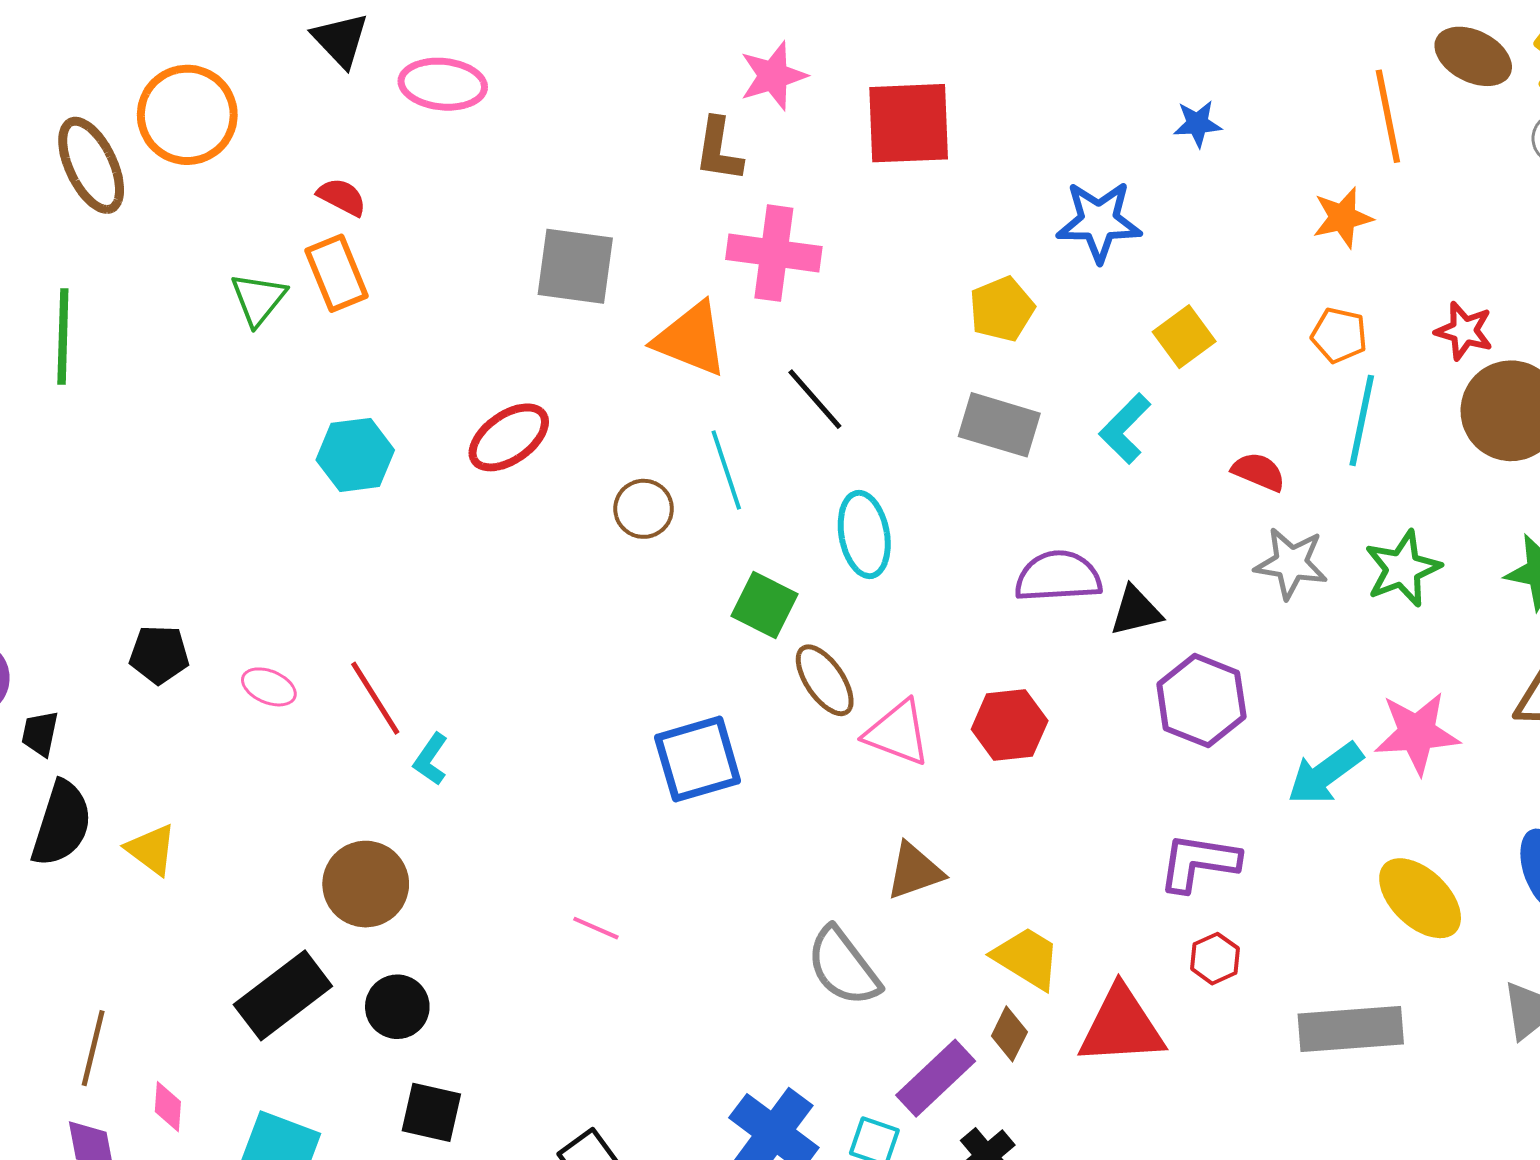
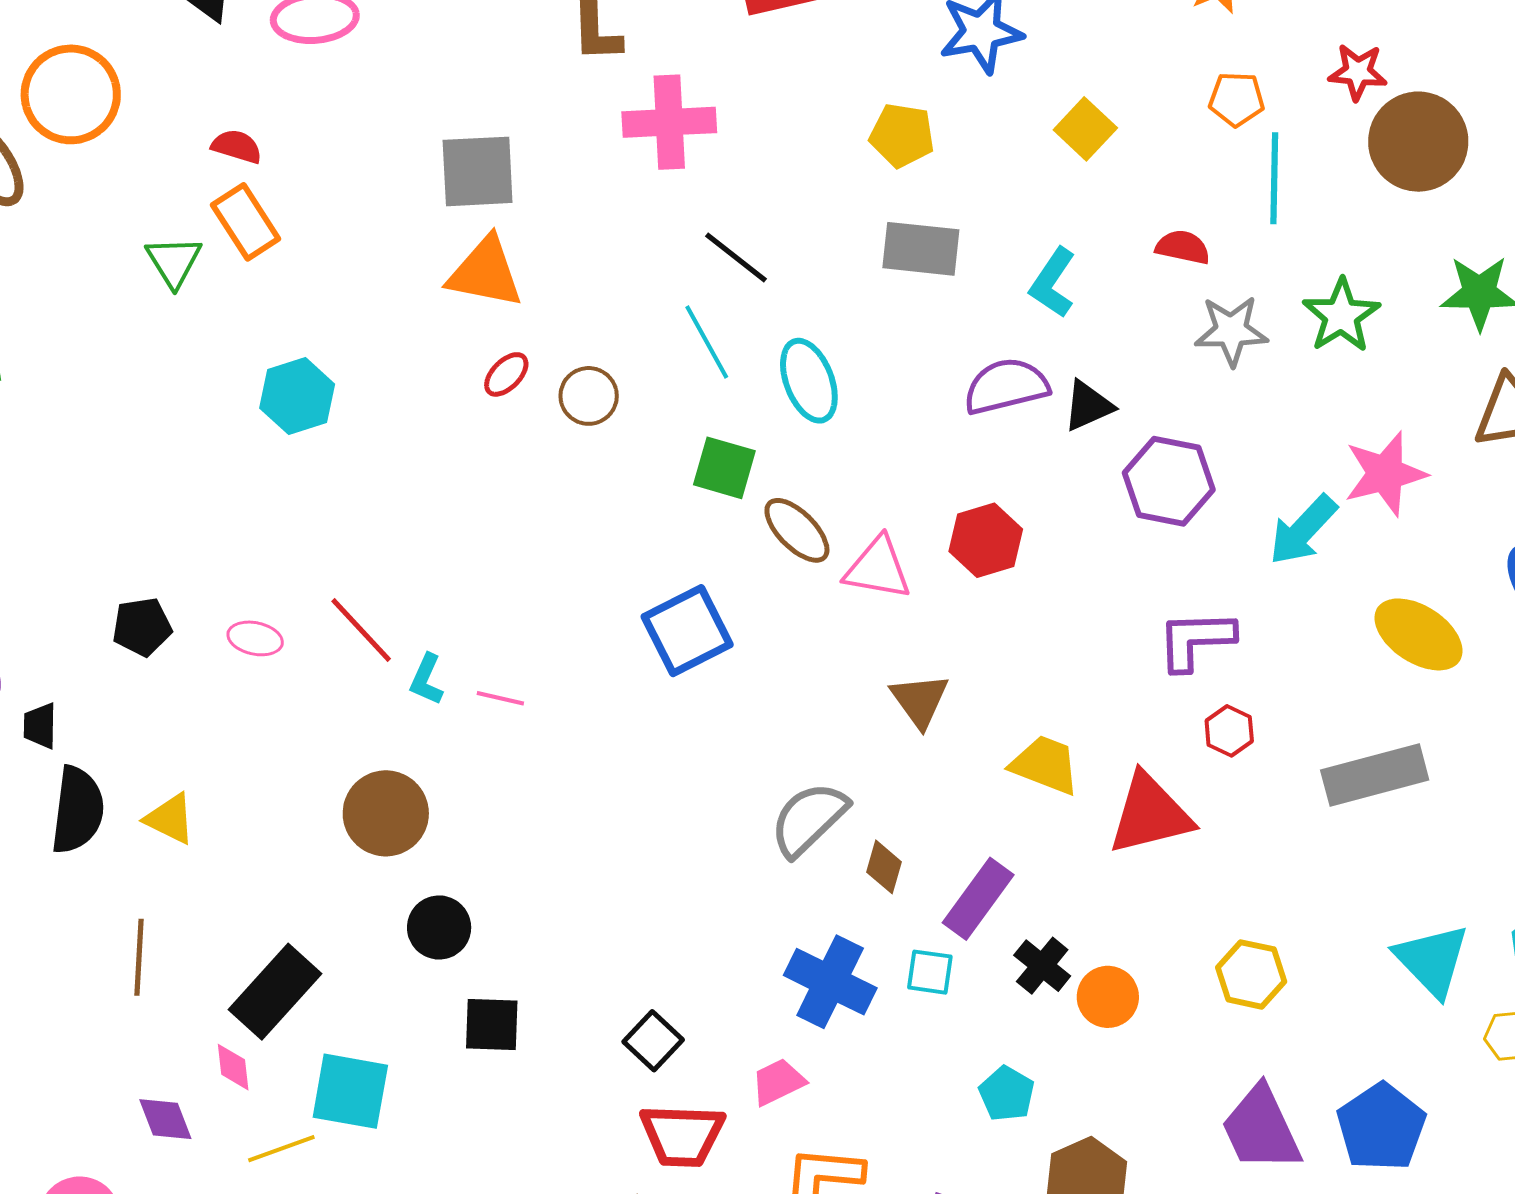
yellow pentagon: (1002, 309) -> (902, 135), turned -30
orange triangle: (691, 339) -> (485, 272), moved
cyan L-shape: (1125, 429) -> (1053, 283), moved
red ellipse: (509, 437) -> (506, 374), moved, size x0.6
cyan line: (726, 470) -> (707, 342), moved
brown triangle: (915, 871) -> (920, 700), turned -36
pink line: (596, 928) -> (500, 698), moved
gray semicircle: (843, 967) -> (809, 819), moved, turned 94
black rectangle: (283, 995) -> (275, 992), moved
brown diamond: (1009, 1034) -> (884, 867), moved
brown line: (93, 1048) -> (139, 957), moved

